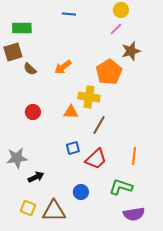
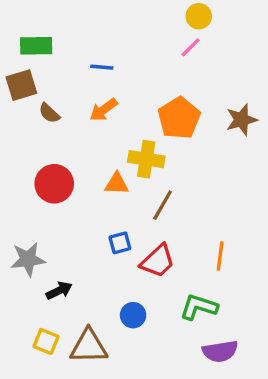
blue line: (69, 14) -> (102, 67), moved
brown star: (131, 51) -> (241, 120), moved
red circle: (33, 112) -> (54, 184), size x1.5

